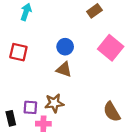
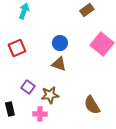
red square: (18, 52) -> (17, 48), turned -36
purple square: (30, 107) -> (28, 87), moved, turned 32
brown semicircle: (112, 112) -> (92, 105), moved

